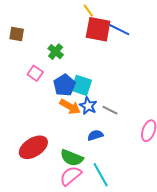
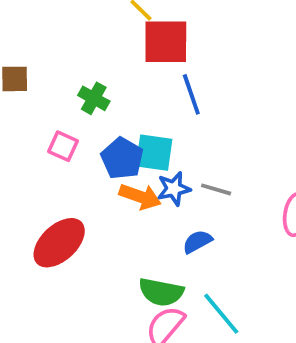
blue line: (119, 30) -> (191, 94), moved, turned 55
blue star: (88, 106) -> (174, 189), turned -30
red ellipse: (33, 147) -> (59, 243), moved

